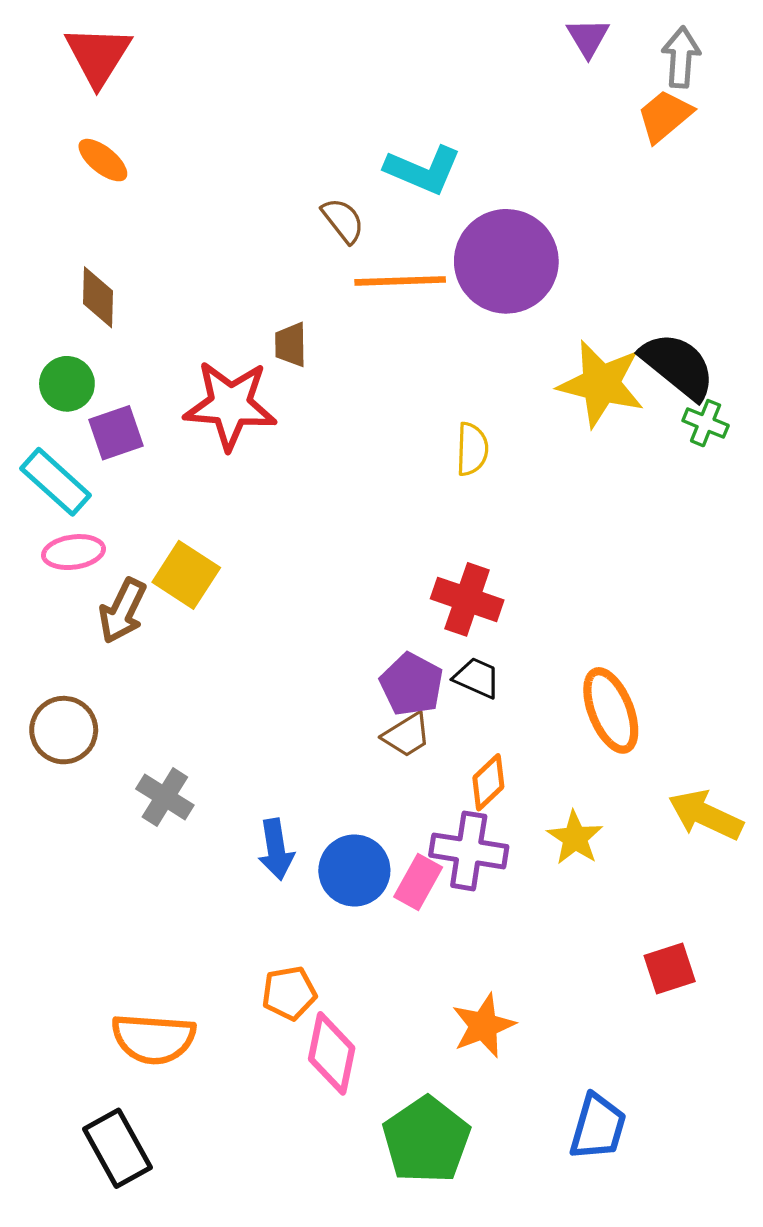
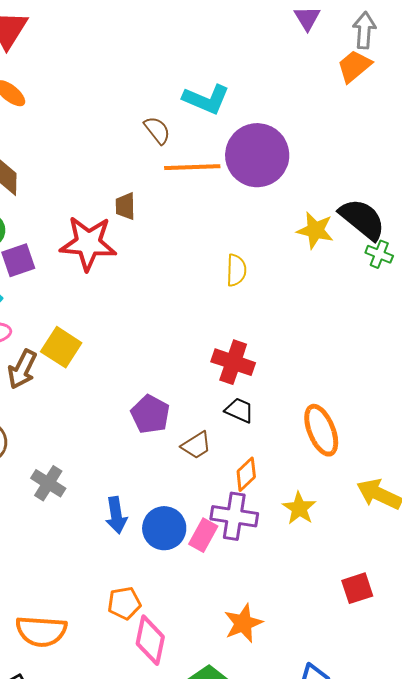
yellow star: (601, 384) -> (315, 230), size x0.7
purple pentagon: (412, 684) -> (150, 414), moved

